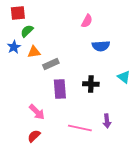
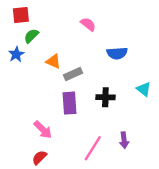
pink semicircle: (87, 21) -> (88, 24), moved, turned -80
orange triangle: (34, 52) -> (53, 61), moved, turned 32
gray rectangle: (51, 64) -> (73, 74), moved
pink line: (80, 128) -> (93, 148), turned -70

